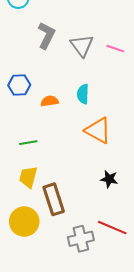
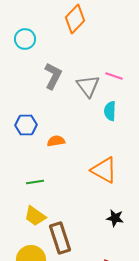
pink line: (115, 49) -> (114, 76), moved
cyan semicircle: (83, 94) -> (110, 111), moved
yellow trapezoid: (28, 177) -> (35, 216), turned -70

